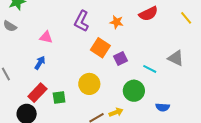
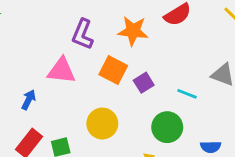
orange star: (117, 22) -> (133, 31), size x1.5
pink triangle: (46, 37) -> (61, 71), moved, size x1.5

